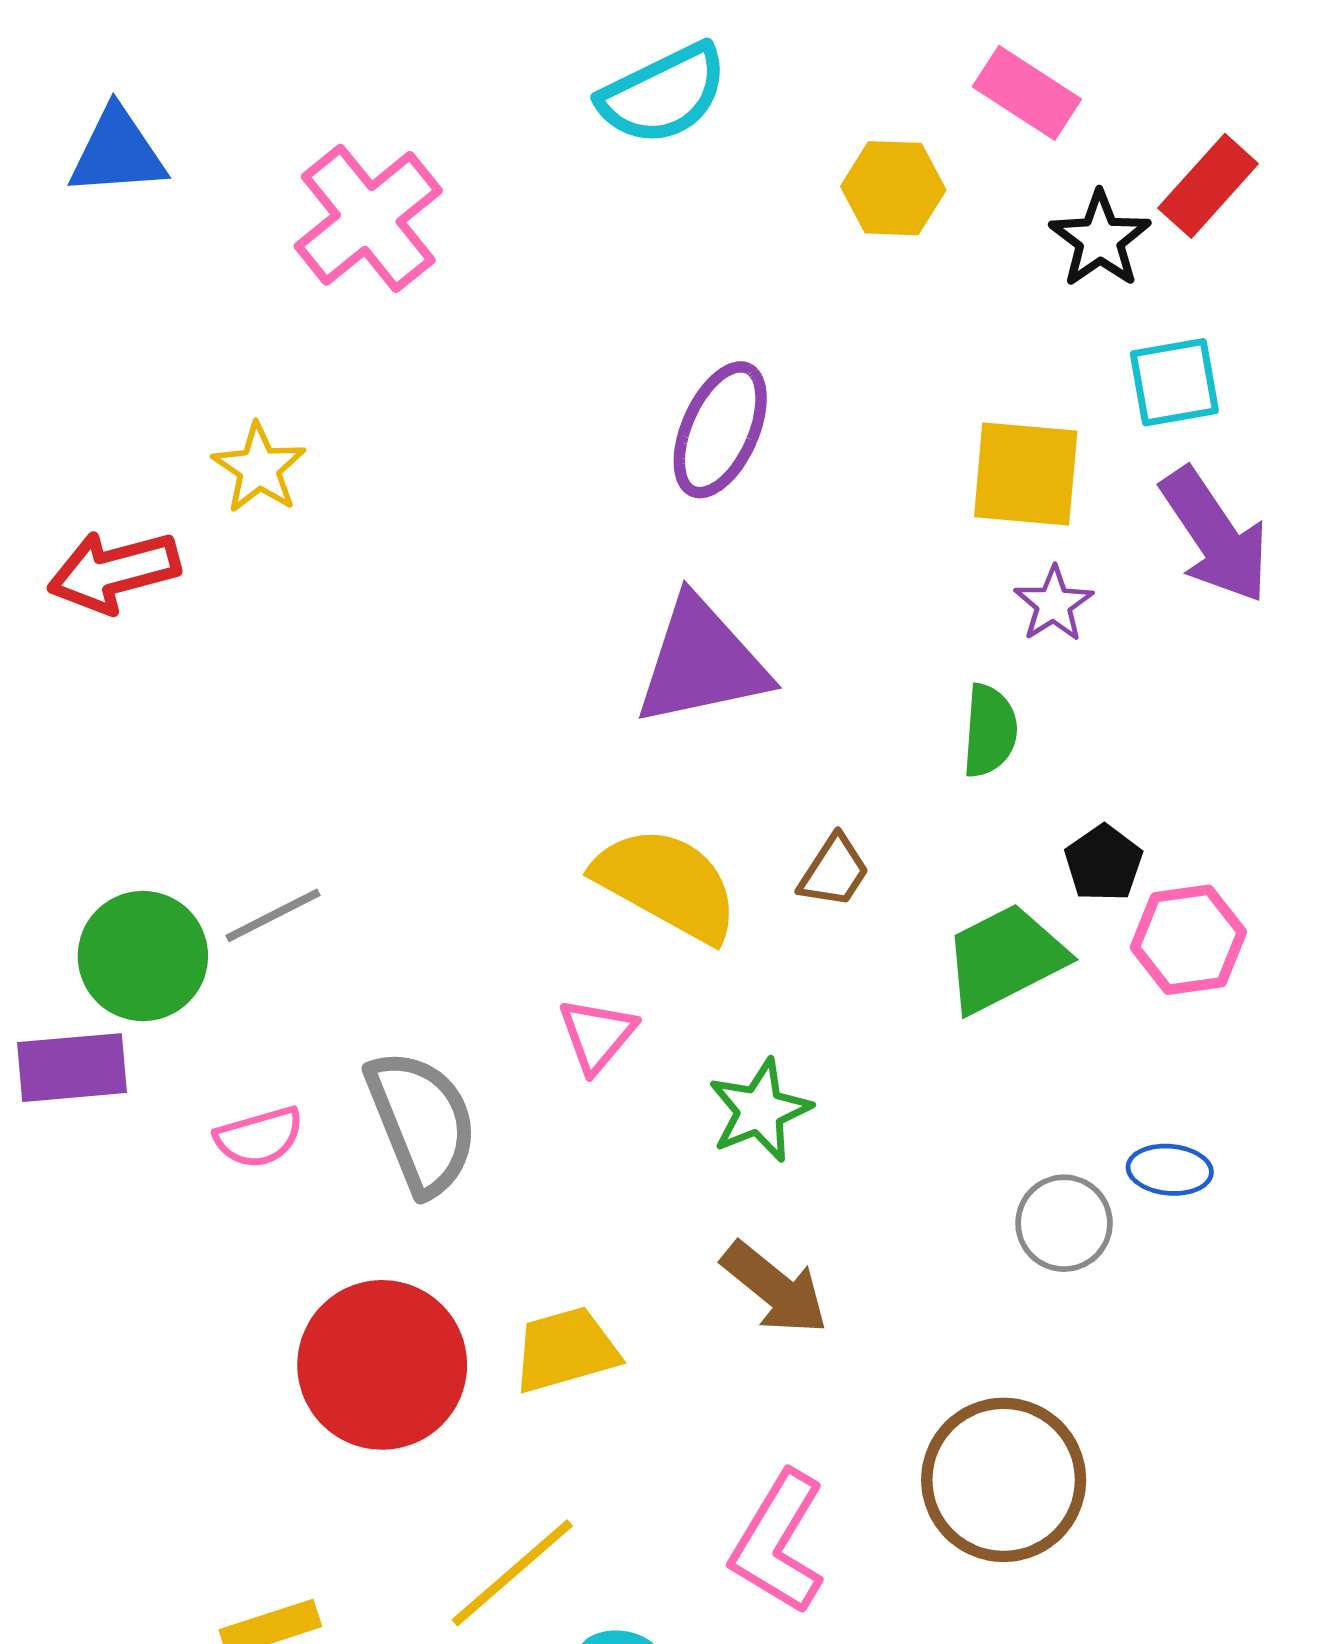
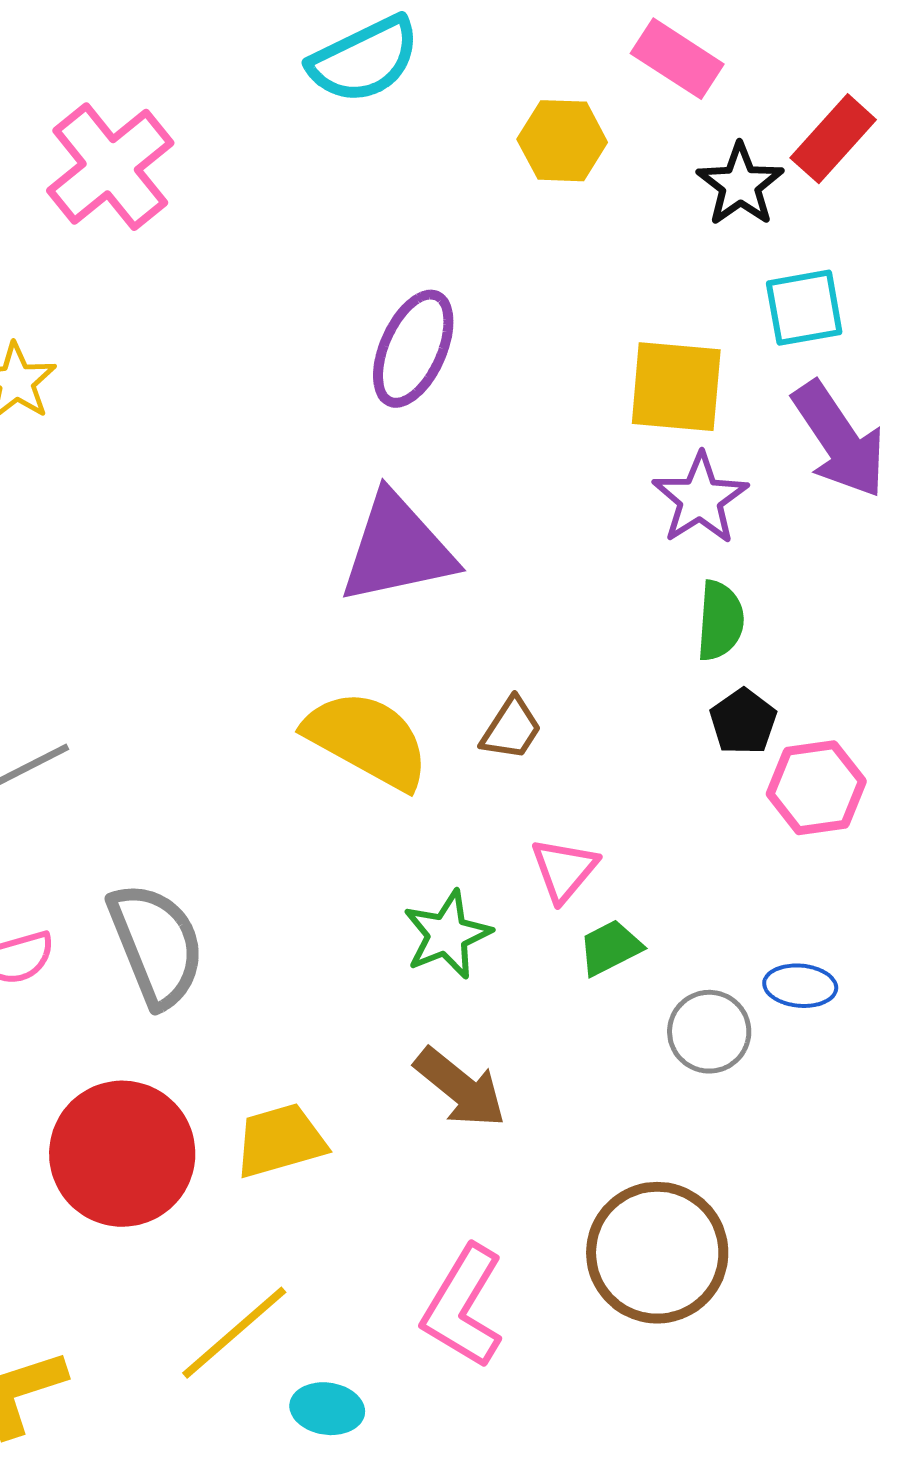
purple star: (1054, 604) -> (700, 499), size x1.4
green semicircle: (990, 731) -> (720, 621), moved
green trapezoid: (1005, 958) -> (610, 948), moved, size x0.6
pink triangle: (597, 1035) -> (564, 870), moved

